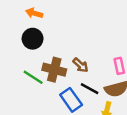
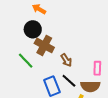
brown cross: (54, 70) -> (44, 45), moved

